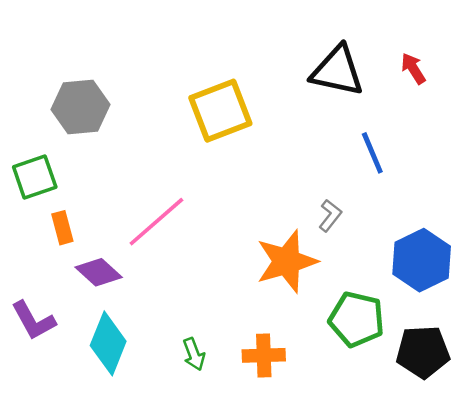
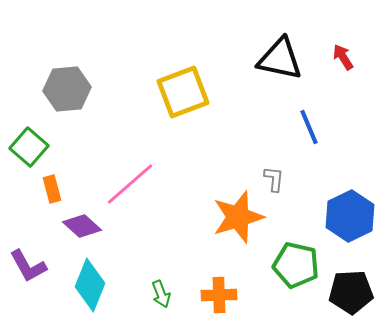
green square: (35, 177) -> (29, 147), turned -30
gray L-shape: (330, 216) -> (274, 179), turned -32

